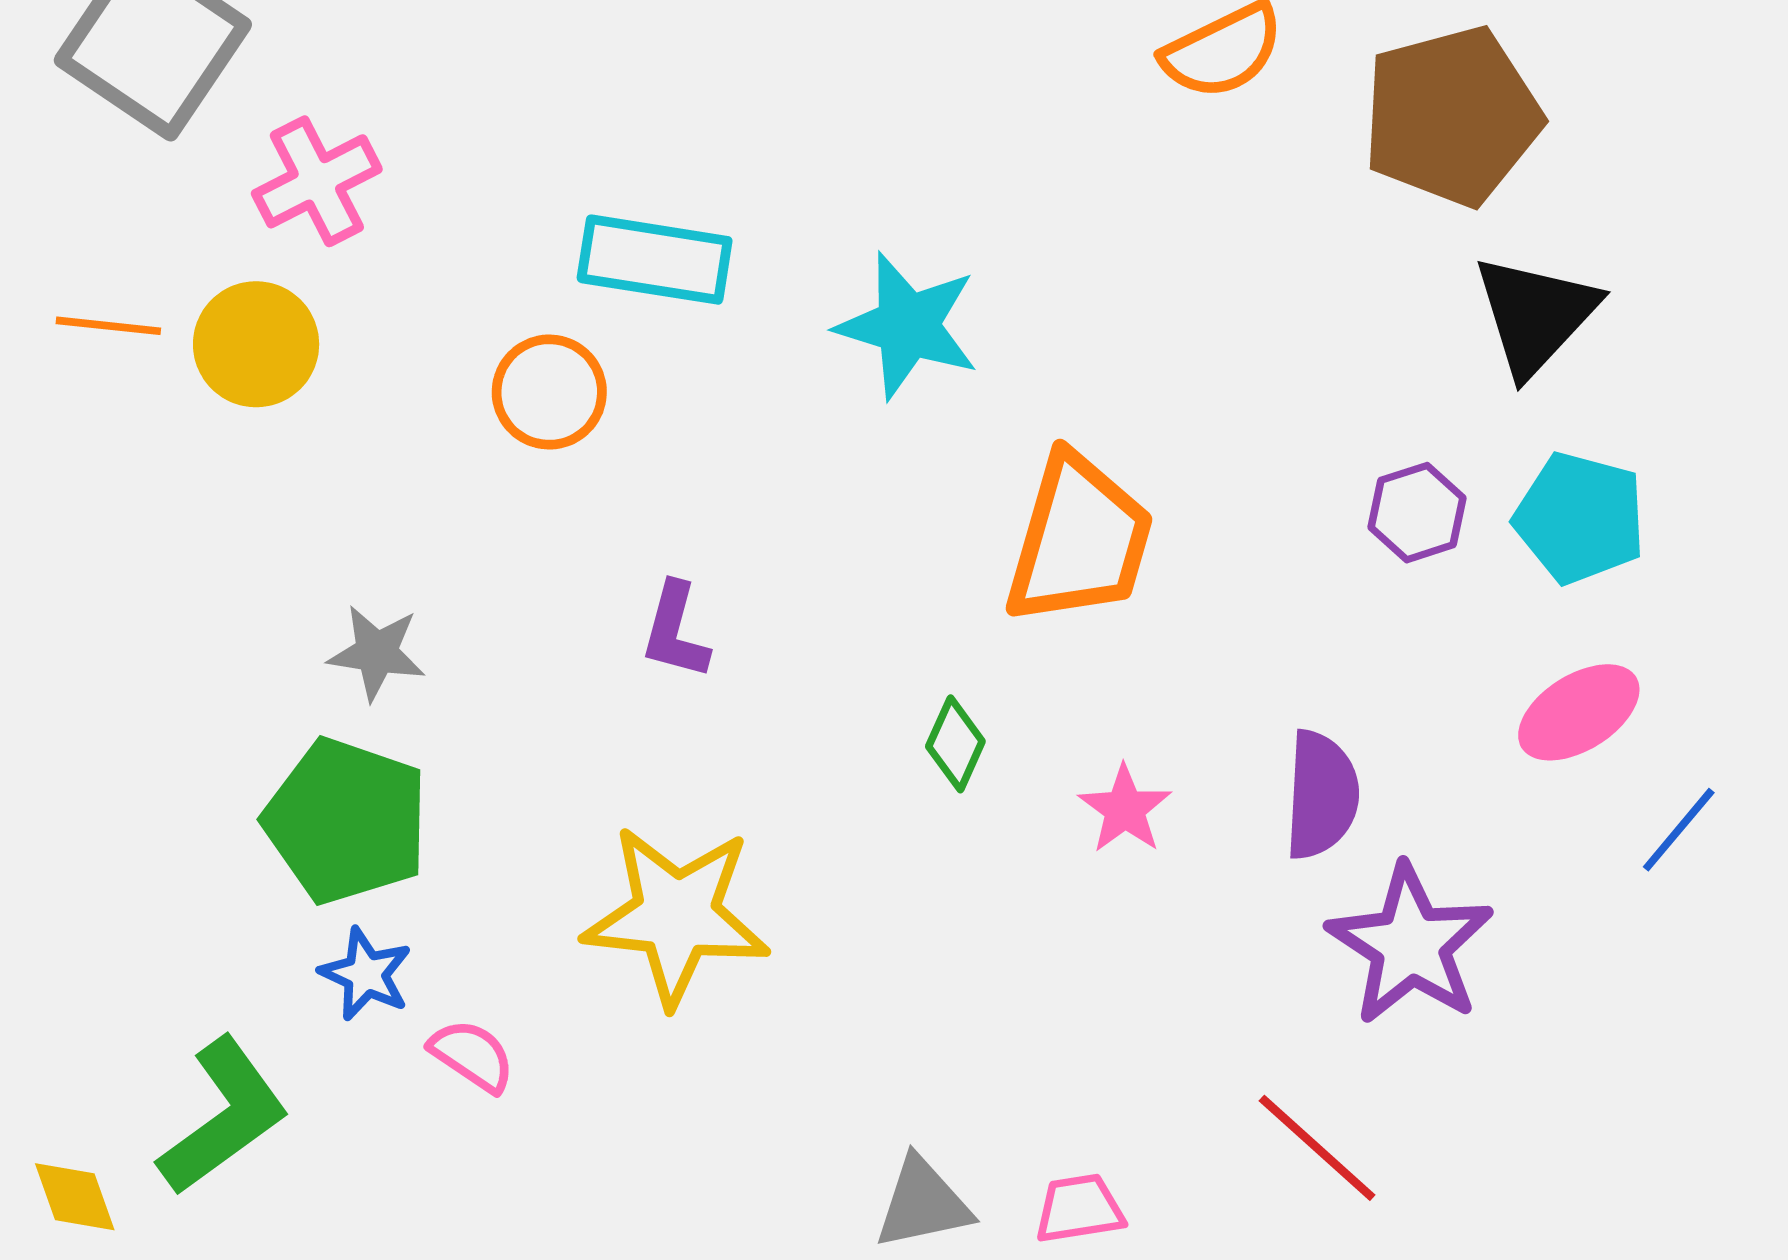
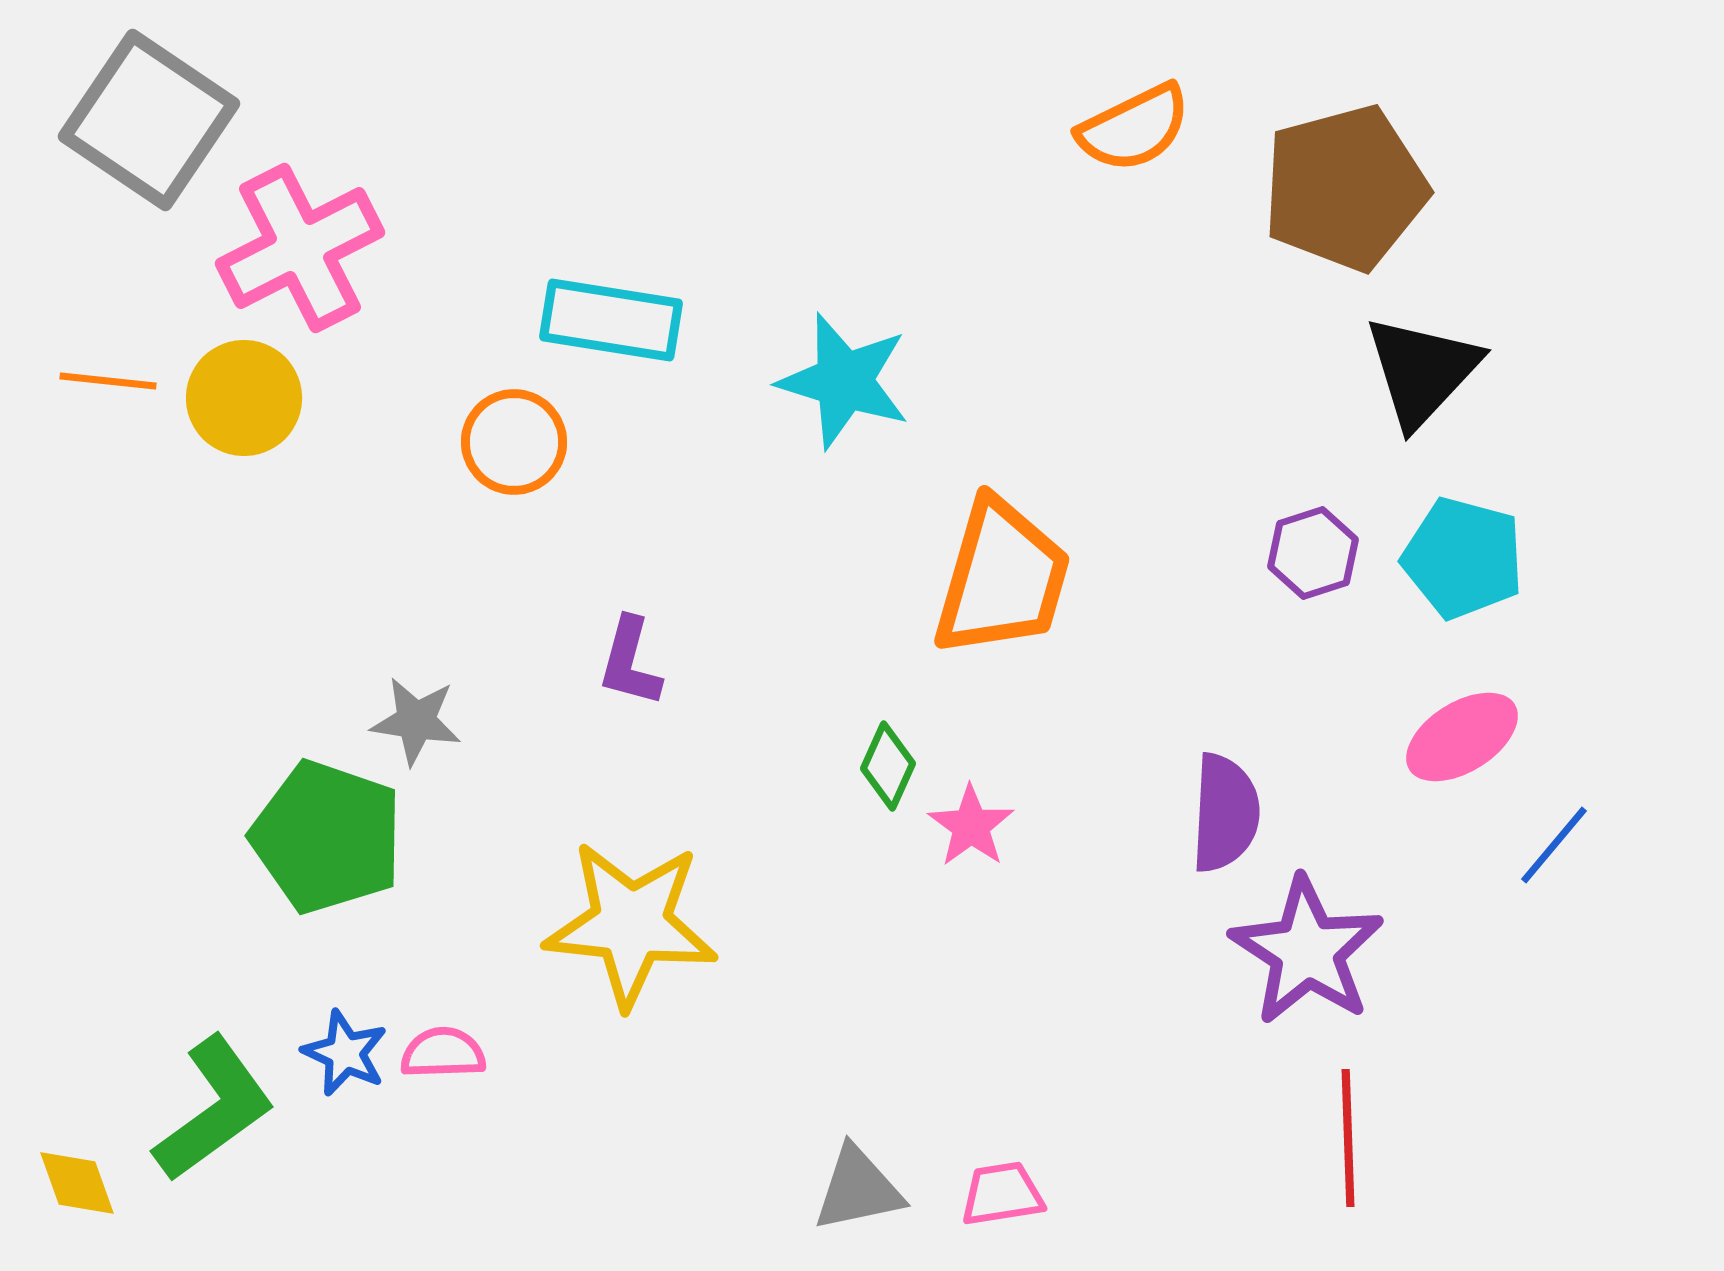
pink cross: (317, 181) -> (300, 248), size x1.4
gray star: (377, 653) -> (416, 721), moved
pink star: (1125, 809) -> (971, 826), moved
blue star: (366, 974) -> (345, 1053), moved
pink semicircle: (472, 1056) -> (443, 1053), turned -36
red line: (1317, 1148) -> (1348, 1138), moved, turned 46

